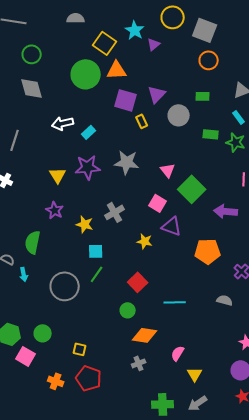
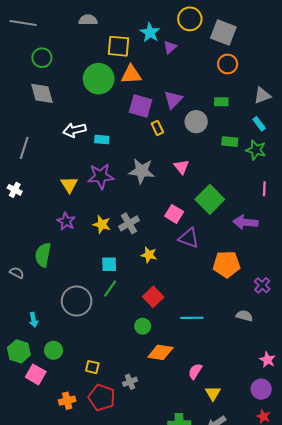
yellow square: (105, 43) -> (119, 46), turned -30
cyan rectangle: (89, 132) -> (102, 139), turned 48
pink triangle: (168, 170) -> (181, 167), moved
yellow star: (85, 224) -> (102, 224), moved
yellow star: (145, 241) -> (149, 255), moved
cyan arrow: (24, 274) -> (34, 320), moved
gray cross: (139, 363) -> (130, 382), moved
orange cross: (56, 381) -> (67, 401), turned -35

